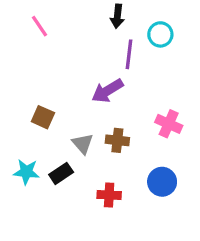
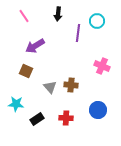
black arrow: (117, 16) -> (58, 14), moved
purple arrow: (107, 91) -> (35, 46), moved
pink cross: (169, 124) -> (102, 66), moved
black rectangle: (61, 173) -> (37, 119), moved

